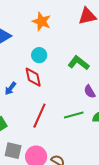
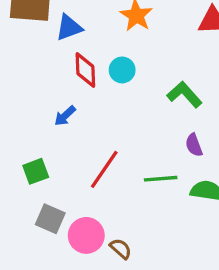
red diamond: (33, 77) -> (85, 70), moved

